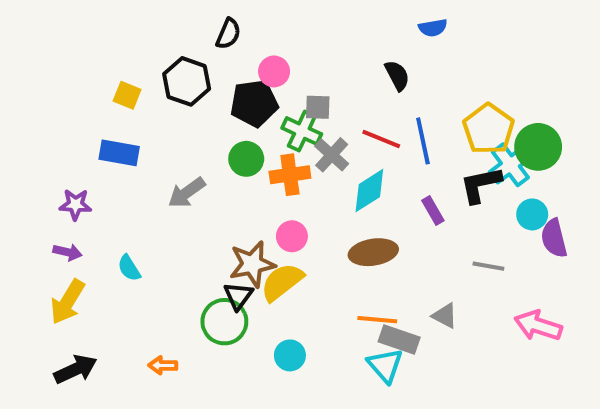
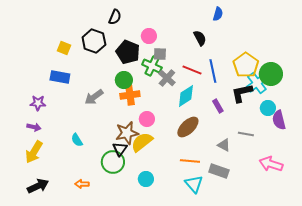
blue semicircle: (433, 28) -> (218, 14), turned -64
pink circle: (274, 71) -> (149, 36), moved
black pentagon: (254, 103) -> (128, 52), turned 30
orange cross: (290, 175) -> (130, 95), moved
brown ellipse: (373, 252) -> (188, 127), turned -35
cyan semicircle: (129, 268) -> (77, 140), moved
gray triangle: (445, 316) -> (224, 145), moved
gray rectangle: (399, 340) -> (219, 171), moved

